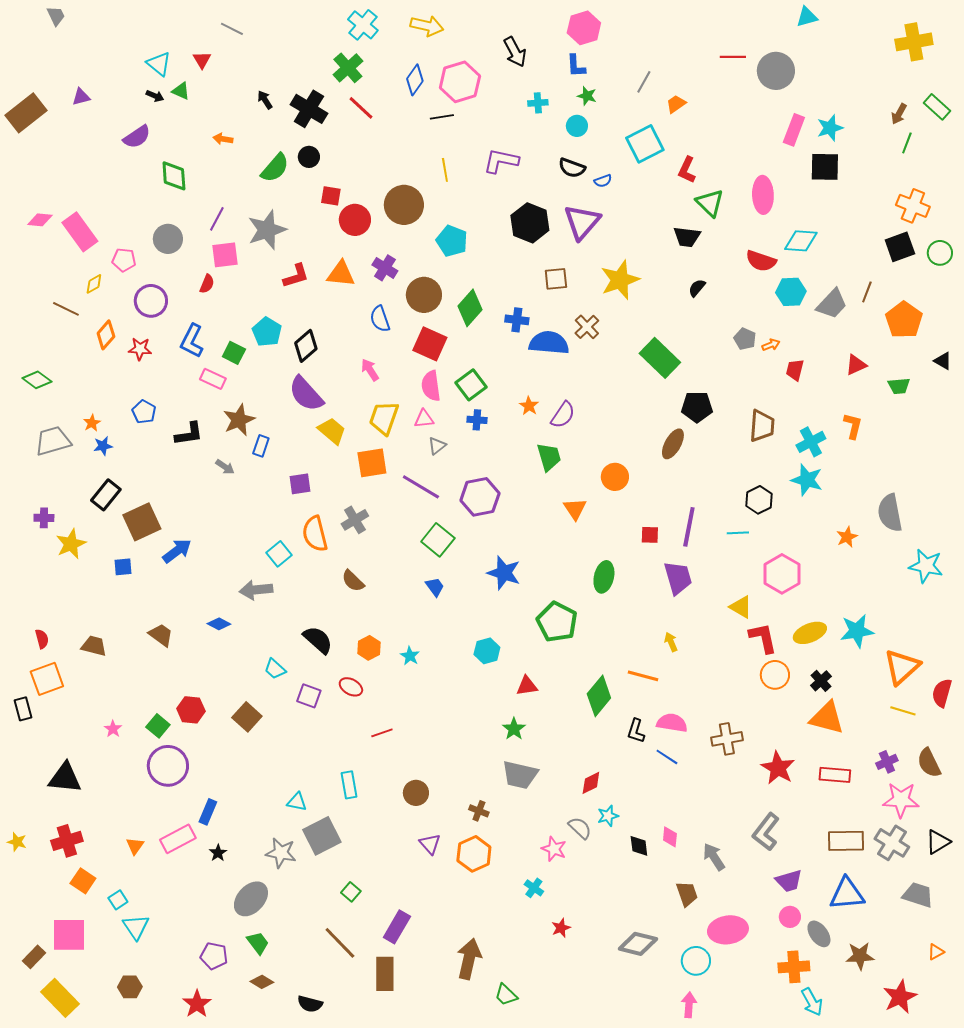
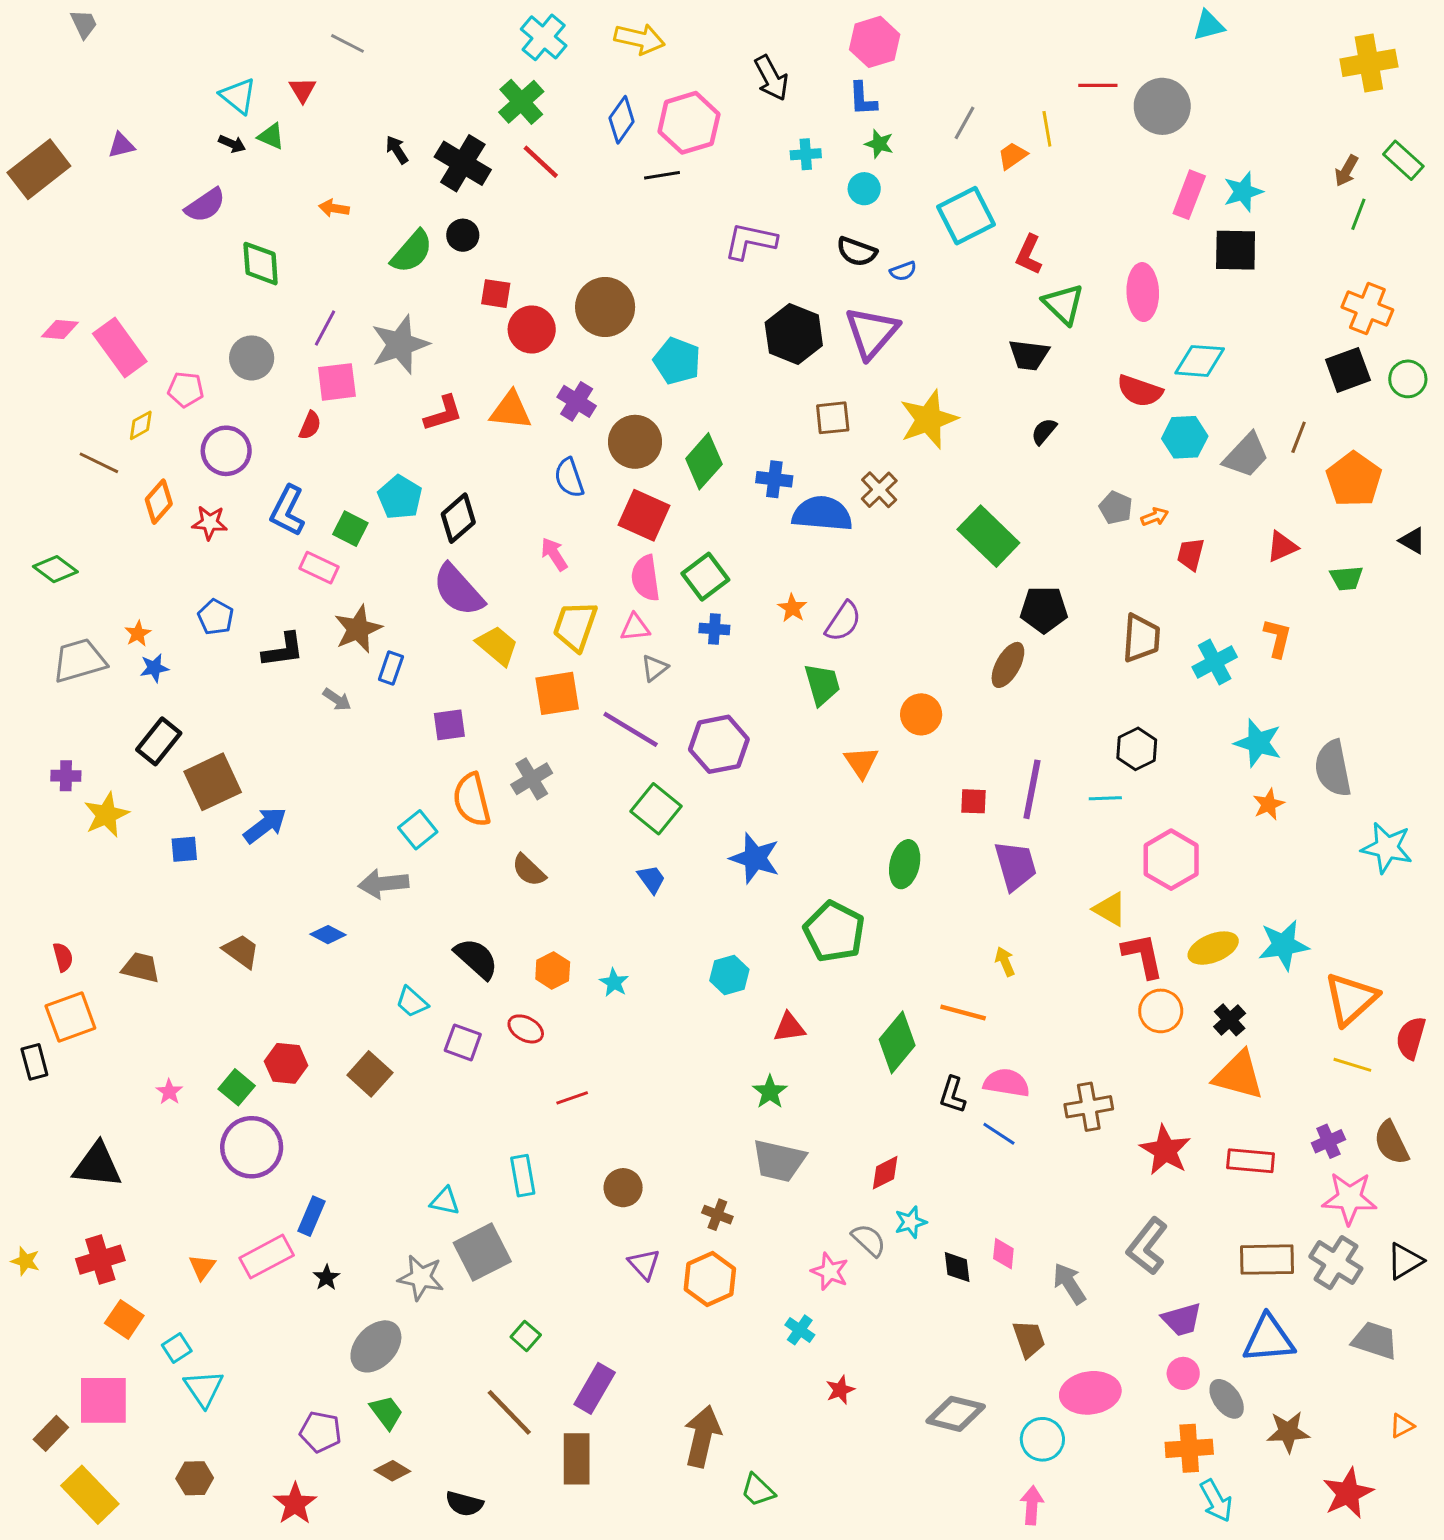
yellow line: (445, 170) -> (1047, 129), moved
cyan star: (807, 480) -> (1258, 743), moved

